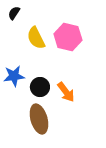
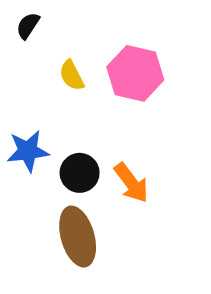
yellow semicircle: (36, 38) -> (72, 75), size x0.7

